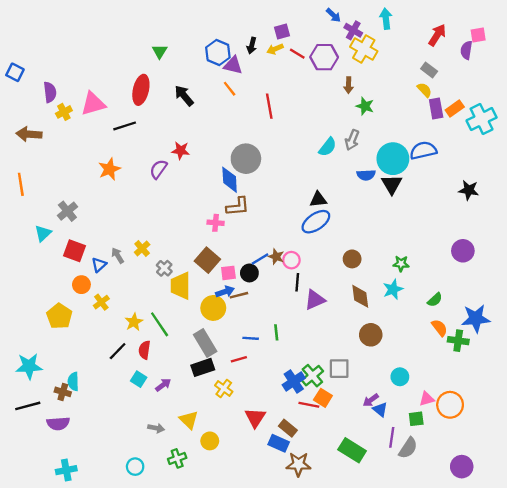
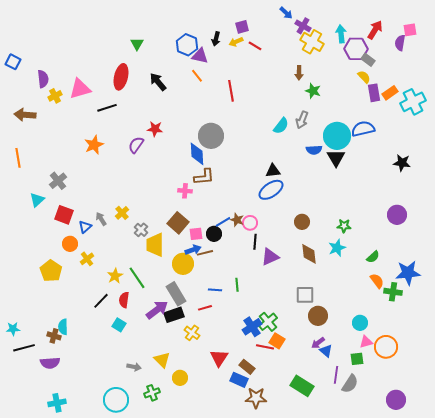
cyan arrow: (386, 19) -> (341, 34), moved
purple hexagon: (324, 57) -> (356, 49), moved
brown circle: (371, 335) -> (318, 316), moved
cyan star: (29, 366) -> (13, 329), moved, size x0.6
gray square: (339, 369) -> (305, 295), moved
cyan circle: (400, 377) -> (360, 323), moved
purple arrow: (163, 385) -> (157, 310), moved, size x1.6
cyan circle: (135, 467) -> (116, 400), size x1.6

